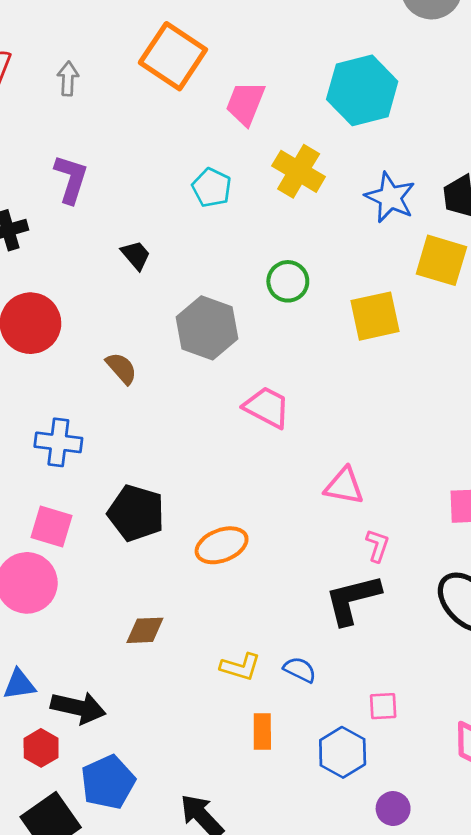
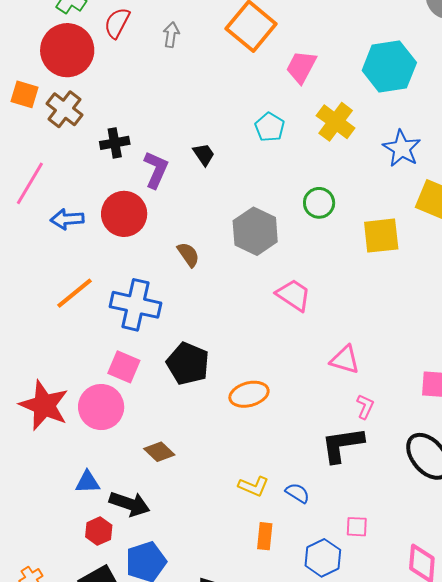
purple L-shape: (71, 179) -> (156, 170), moved
black trapezoid: (136, 255) -> (204, 154), moved
blue cross: (58, 442) -> (136, 305), size x1.4
brown diamond: (145, 630) -> (159, 452), moved, turned 40

